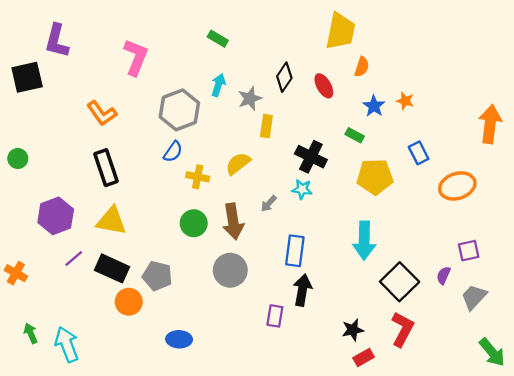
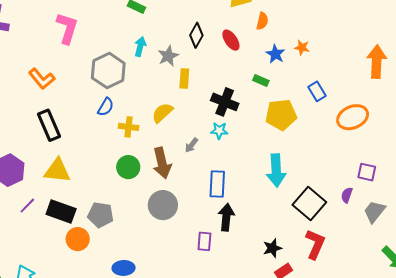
purple square: (469, 251) -> (367, 172), turned 30

